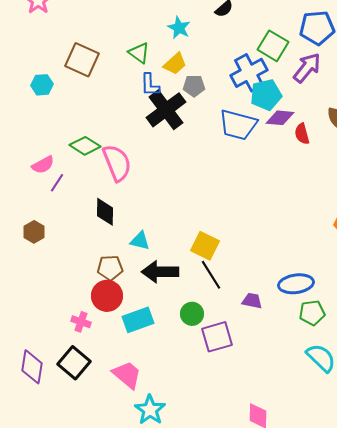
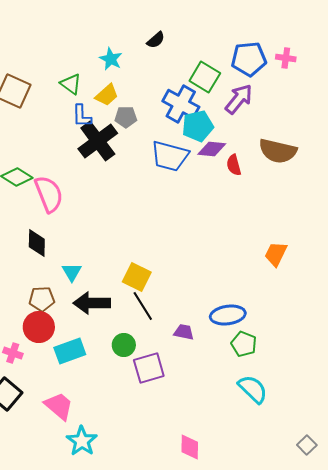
blue cross: (249, 73) -> (181, 104), turned -33
cyan triangle: (140, 241) -> (72, 272), turned 45
green pentagon: (312, 313) -> (244, 344), turned 30

